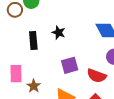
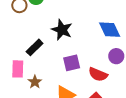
black star: (59, 33) -> (62, 30), size x1.5
black rectangle: (33, 40) -> (35, 47), moved, turned 48

